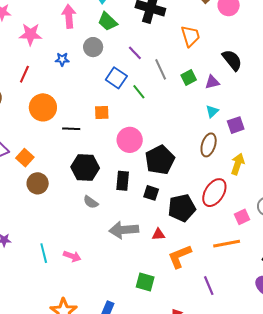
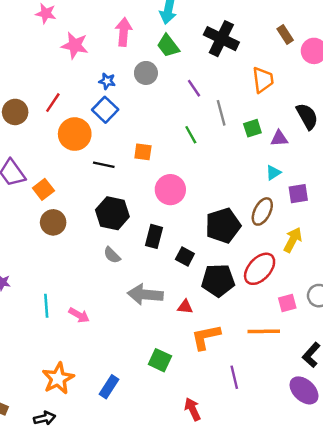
red line: (24, 74) -> (53, 103), moved
blue square: (116, 78) -> (105, 110), moved
black pentagon: (160, 160) -> (223, 226), moved

